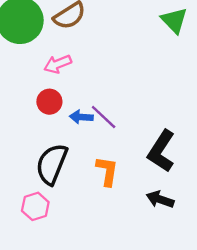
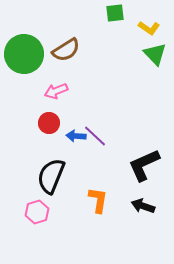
black L-shape: (161, 151) -> (144, 165), turned 33
orange L-shape: (107, 171) -> (98, 200), moved

